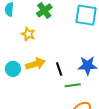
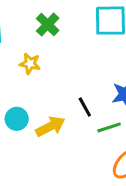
yellow arrow: (35, 64) -> (50, 126), moved

